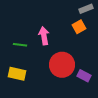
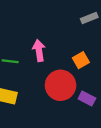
orange square: (79, 27) -> (81, 60), moved

